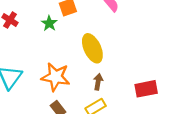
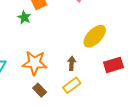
yellow ellipse: (92, 48) -> (95, 36), moved, turned 75

